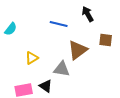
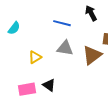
brown triangle: (78, 50) -> (92, 55), moved
gray triangle: (62, 69) -> (65, 48), moved

